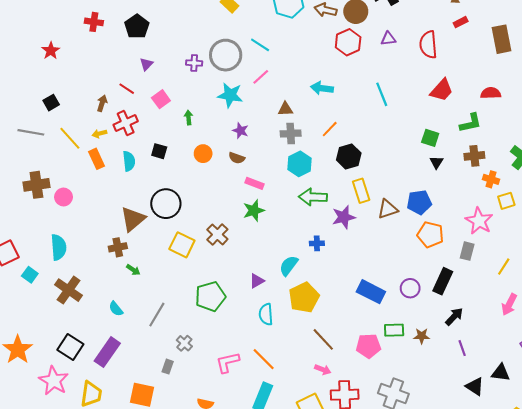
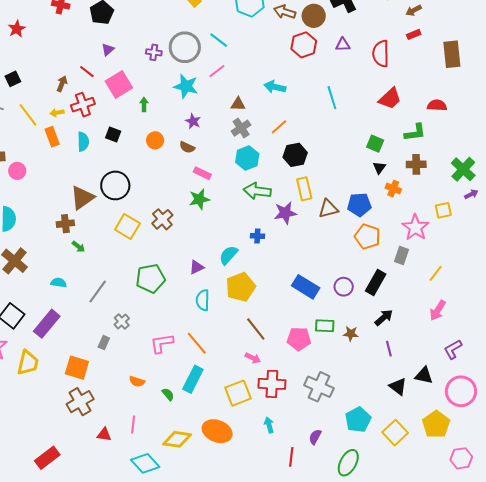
pink square: (161, 99) -> (119, 84), size x1.5
gray cross: (291, 134) -> (241, 128), turned -36
orange cross: (491, 179) -> (393, 189), moved
cyan semicircle: (116, 309) -> (59, 283), turned 133

